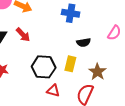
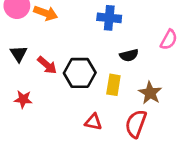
red arrow: (23, 35) -> (47, 65), moved
black hexagon: (44, 67) -> (80, 73), moved

